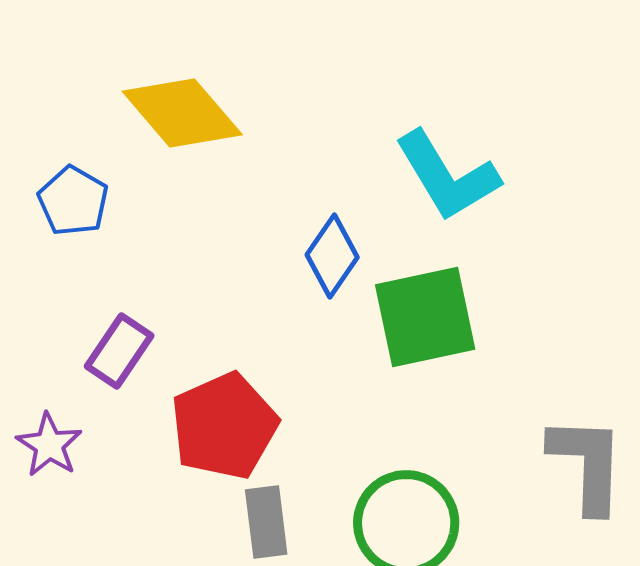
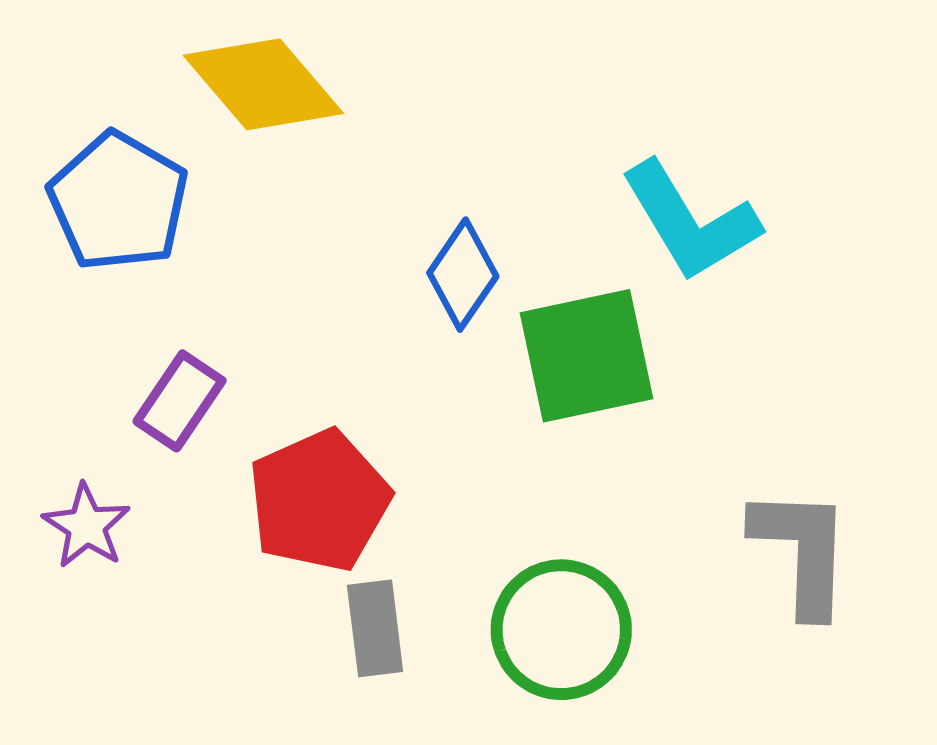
cyan L-shape: (447, 176) -> (690, 221), moved
blue pentagon: (73, 201) -> (118, 201), size x1.5

